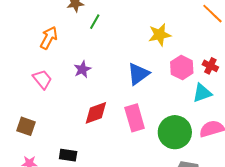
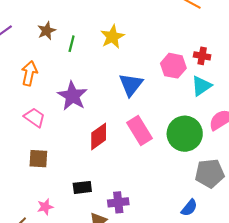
yellow star: (160, 35) -> (112, 37), moved
purple star: (82, 69) -> (72, 96), size x1.6
brown square: (26, 126) -> (38, 159), moved

